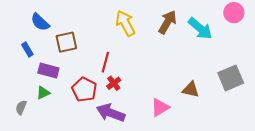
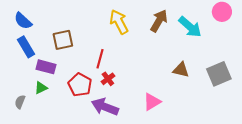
blue semicircle: (40, 22) -> (23, 21), moved
blue rectangle: (27, 50) -> (26, 47), size x1.5
brown triangle: (191, 90) -> (181, 70), moved

